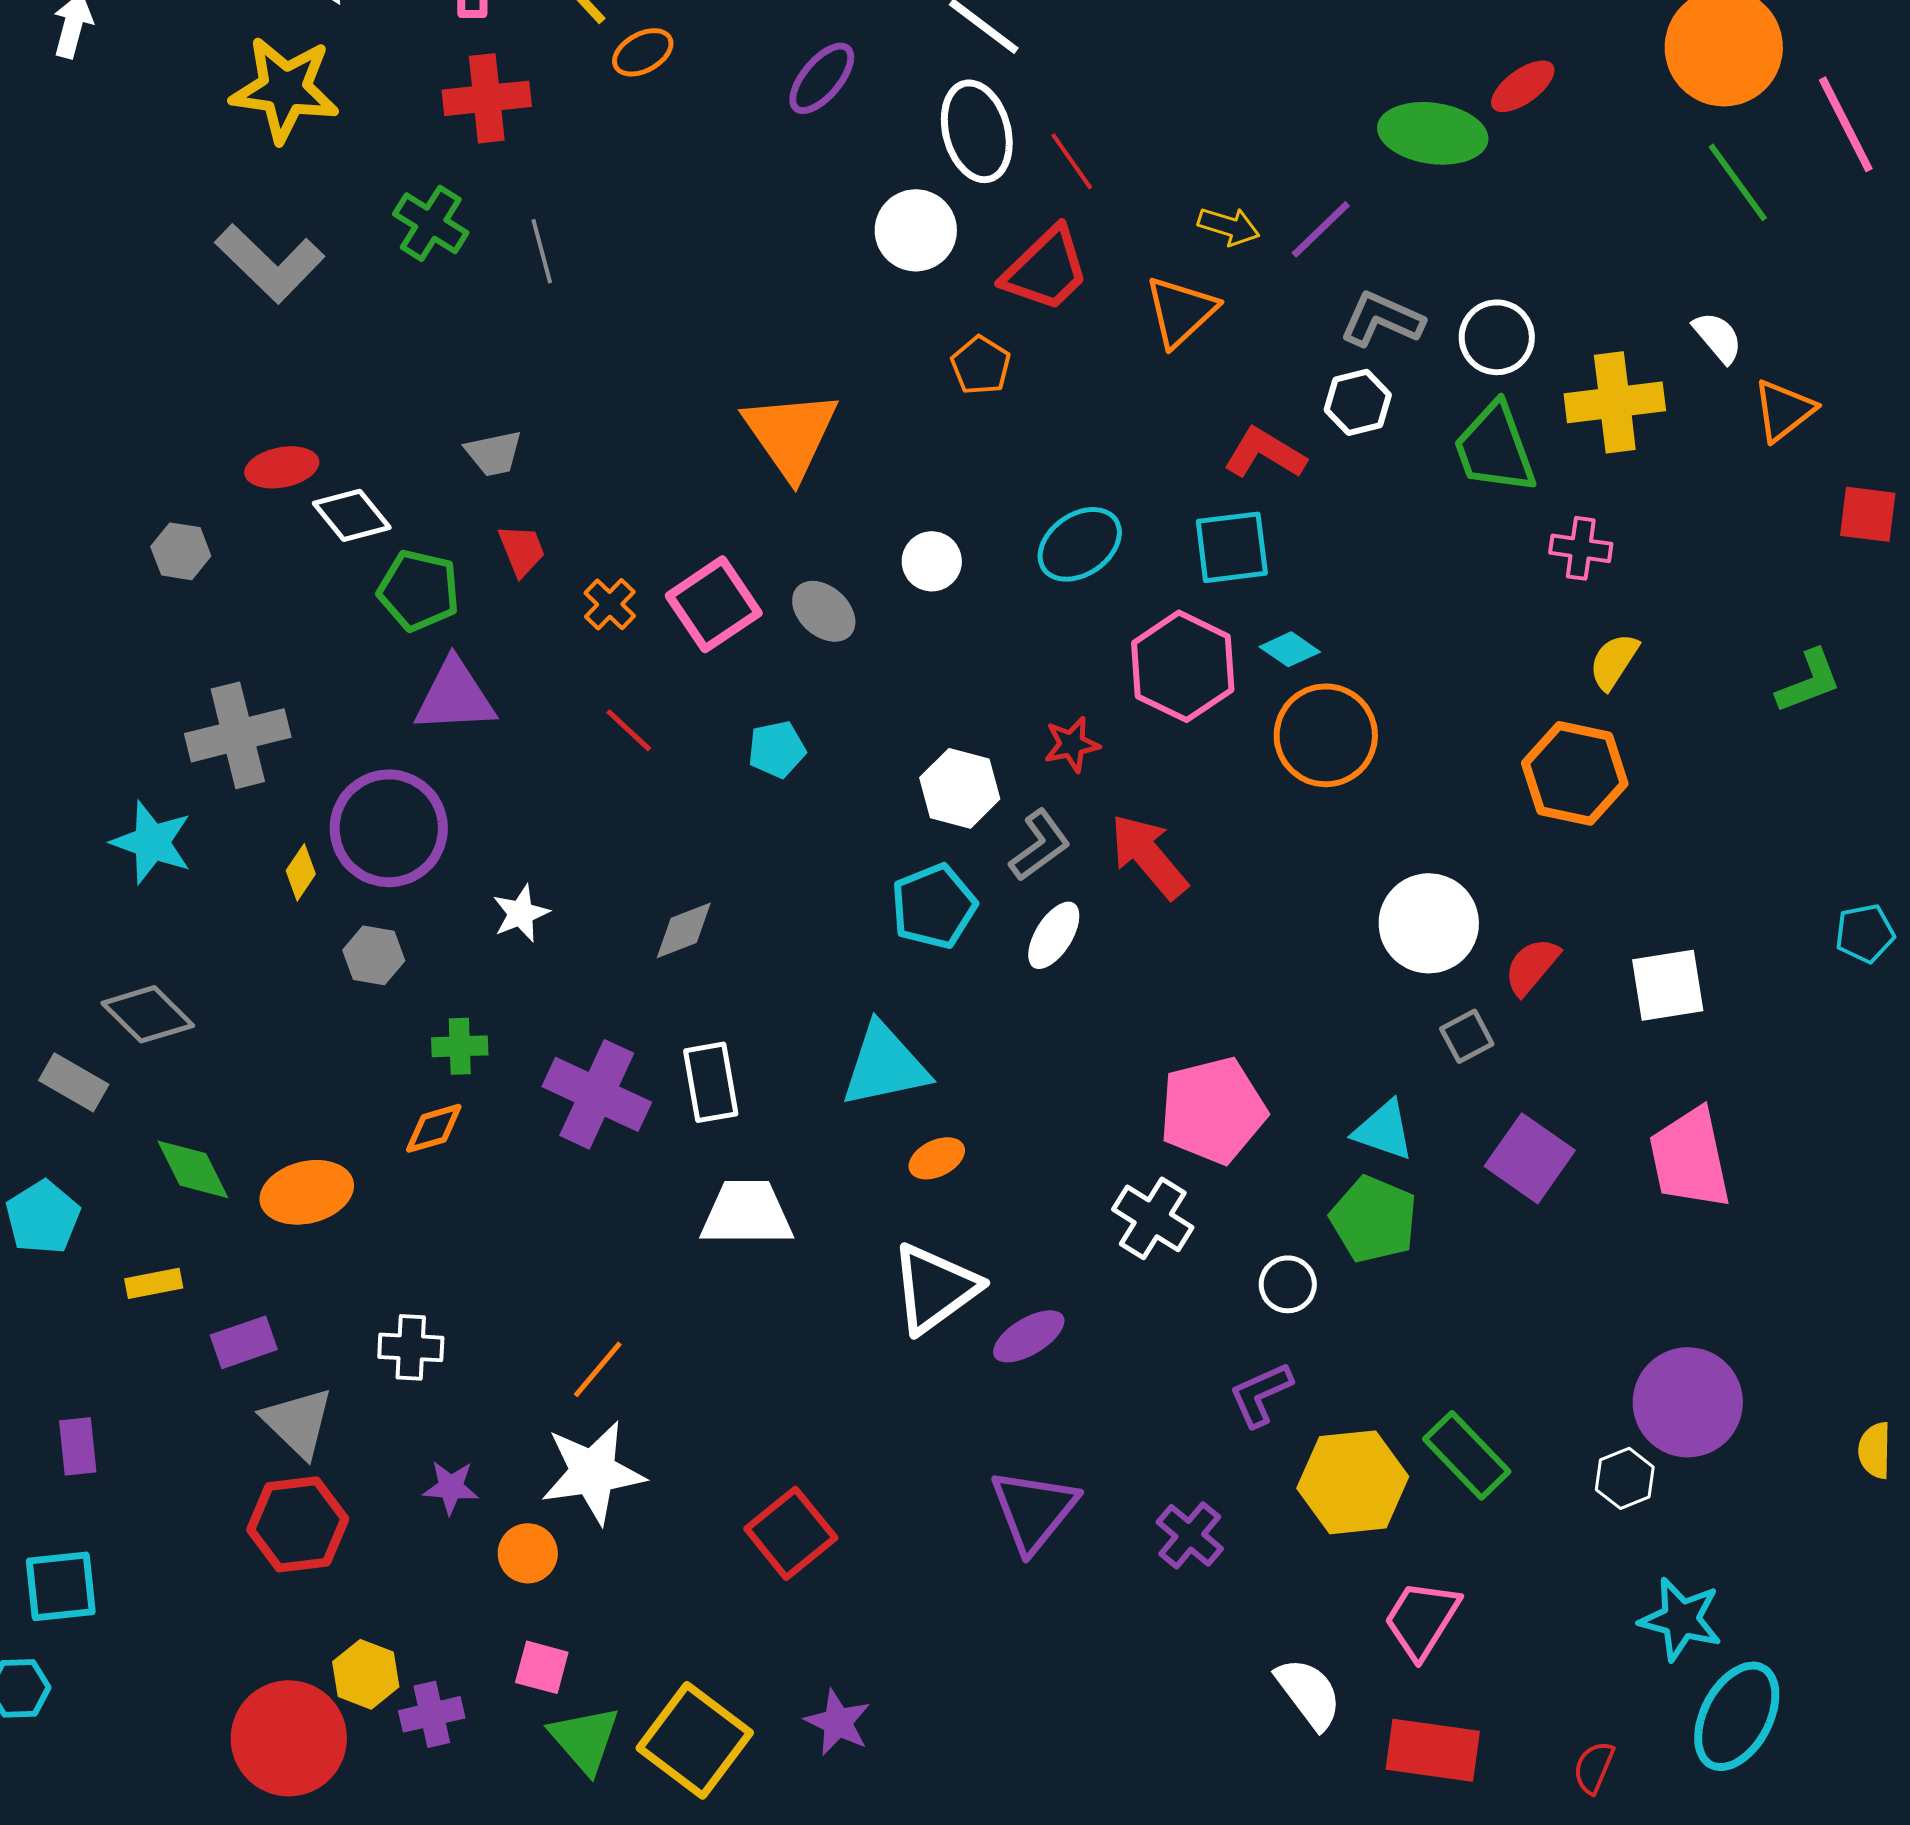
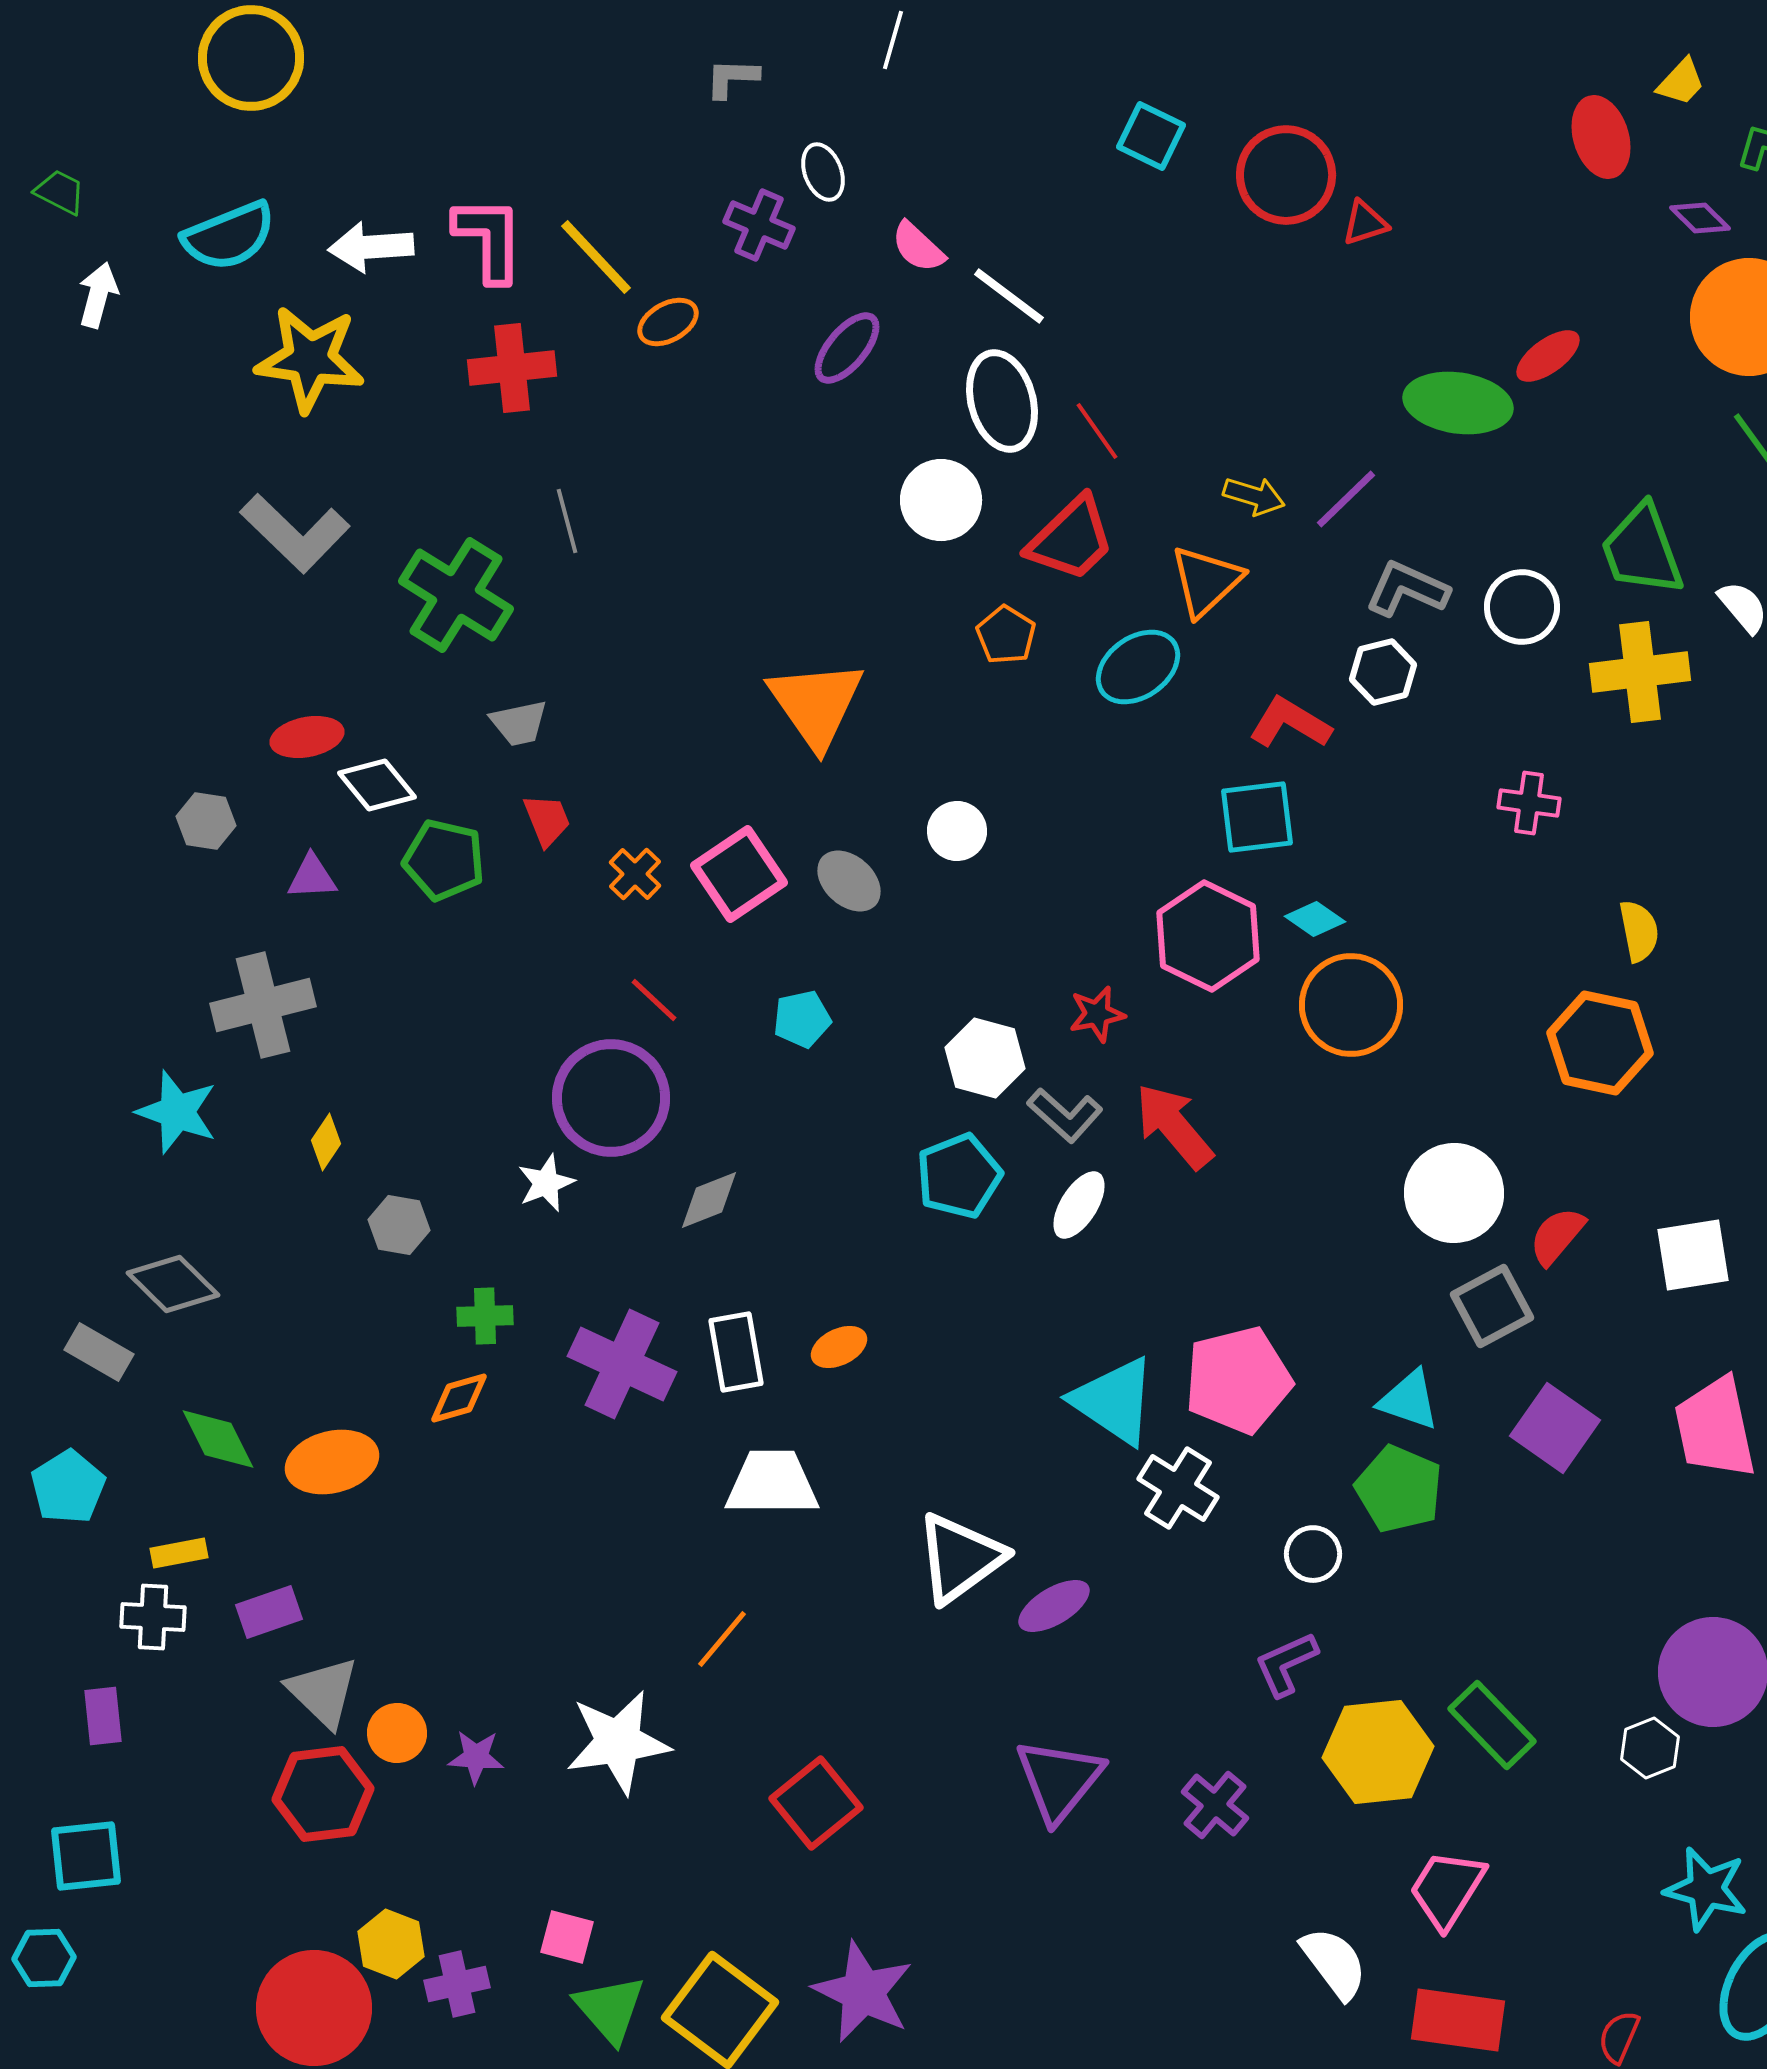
green cross: (431, 223) -> (456, 595), moved, size x1.5
green trapezoid: (1495, 448) -> (1642, 550), moved
cyan ellipse: (1080, 544) -> (1138, 667), moved
pink cross: (1581, 548) -> (1529, 803), moved
yellow semicircle: (1614, 661) -> (1639, 931), turned 136
purple triangle: (455, 696) -> (312, 877), moved, size x0.6
purple circle: (389, 828) -> (611, 1098), moved
gray L-shape: (1040, 845) -> (1065, 1115), turned 78
gray square: (1467, 1036) -> (1492, 1306), size x1.5
cyan triangle: (885, 1065) -> (1114, 1401), moved, turned 46
orange ellipse: (937, 1158) -> (839, 1347), moved
white cross: (411, 1347) -> (153, 1617), moved
orange line: (598, 1369) -> (722, 1639), moved
orange circle: (528, 1553) -> (397, 1733), moved
purple star: (838, 1722) -> (863, 1992), size x1.5

